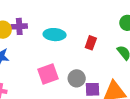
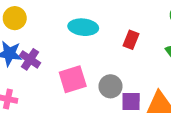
purple cross: (19, 26) -> (30, 59), moved, turned 35

